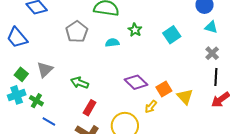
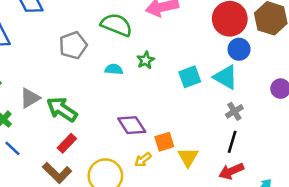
cyan triangle: (211, 27) -> (226, 77), moved, size x1.5
gray triangle: (45, 70) -> (30, 98), moved
green arrow: (80, 83) -> (62, 109), size x1.4

